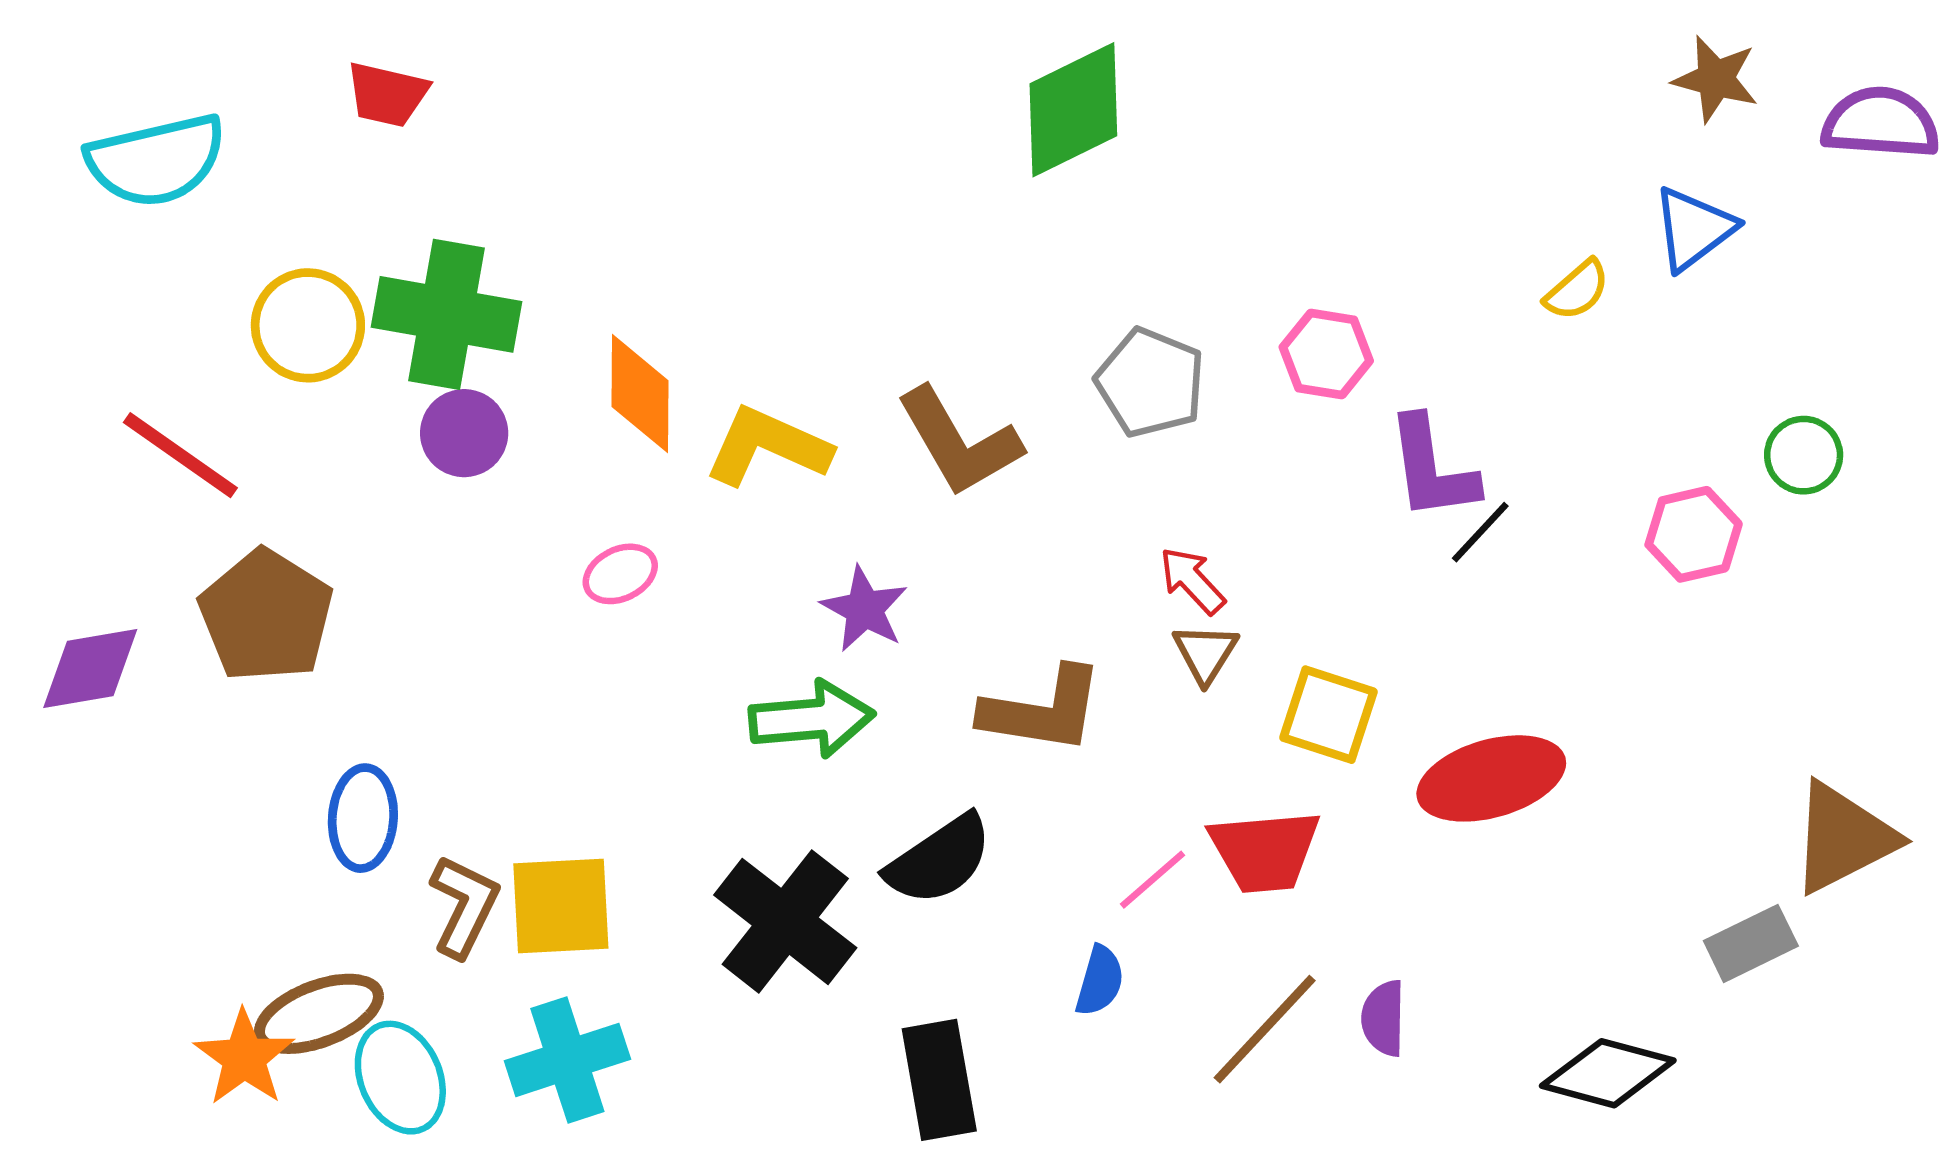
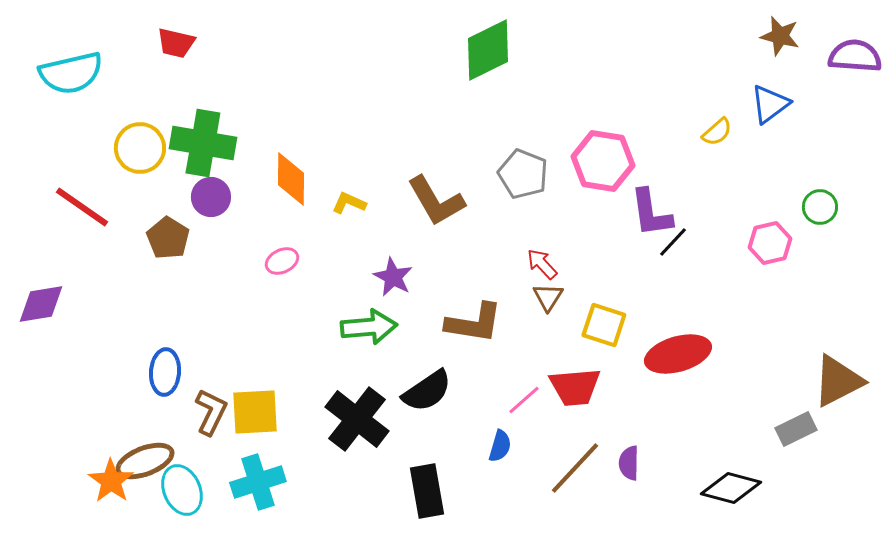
pink hexagon: (1326, 354) -> (603, 161), size x1.5
yellow L-shape: (768, 446) -> (349, 203), size x0.6
brown pentagon: (266, 616) -> (168, 238), moved, size x0.7

